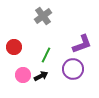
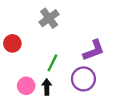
red circle: (14, 47) -> (12, 43), moved
black arrow: (41, 76) -> (47, 87), turned -64

